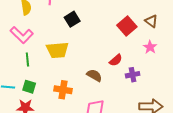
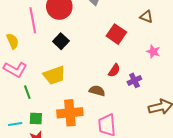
brown triangle: (151, 21) -> (146, 17), moved
pink star: (150, 47) -> (153, 52), moved
orange cross: (63, 90) -> (70, 113), size x1.4

